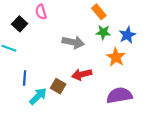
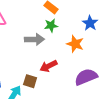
green star: (103, 32) -> (51, 25), moved
blue star: (127, 35) -> (90, 23), moved

